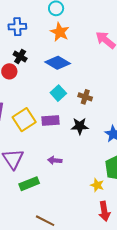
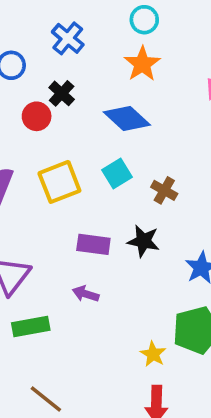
blue cross: (17, 27) -> (68, 38), turned 30
yellow square: (24, 120) -> (59, 182), moved
purple rectangle: (51, 121) -> (93, 244), moved

